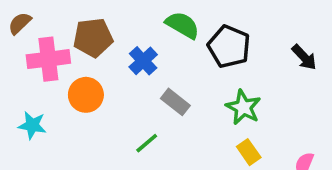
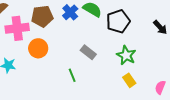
black pentagon: (229, 47) -> (118, 21), turned 30
blue cross: (143, 61) -> (70, 12), moved
green line: (147, 143) -> (72, 75), turned -72

